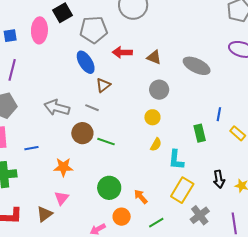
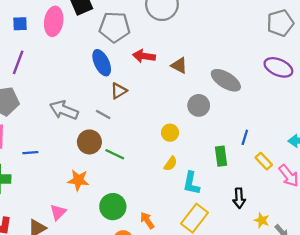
gray circle: (159, 90) -> (199, 105), moved
orange star: (63, 167) -> (78, 180), moved
black arrow: (219, 179) -> (239, 198), moved

